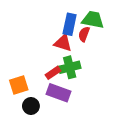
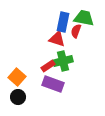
orange square: (19, 85) -> (17, 77), turned -30
black circle: (31, 106) -> (18, 97), moved

